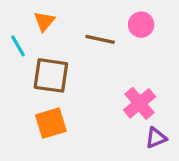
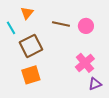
pink circle: (141, 25) -> (86, 26), moved
brown square: (51, 75) -> (31, 46), turned -35

